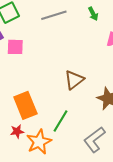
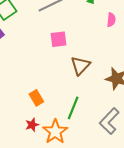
pink square: (15, 47) -> (58, 39), moved
orange rectangle: (25, 105) -> (36, 98), size x0.6

